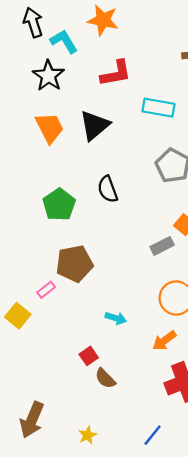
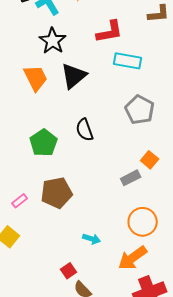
red L-shape: (116, 73) -> (110, 32), moved
black star: (48, 76) -> (53, 41), moved
pink rectangle: (46, 290) -> (20, 201), moved
orange arrow: (164, 341) -> (133, 258), size x1.4

